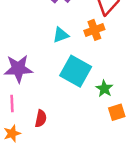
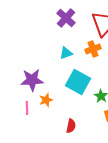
red semicircle: (41, 119) -> (71, 126), moved
orange star: (12, 133) -> (46, 100), moved

